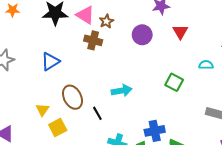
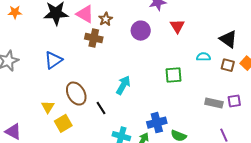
green square: (174, 82) -> (174, 75), turned -30
cyan arrow: (122, 91) -> (123, 85), turned -48

